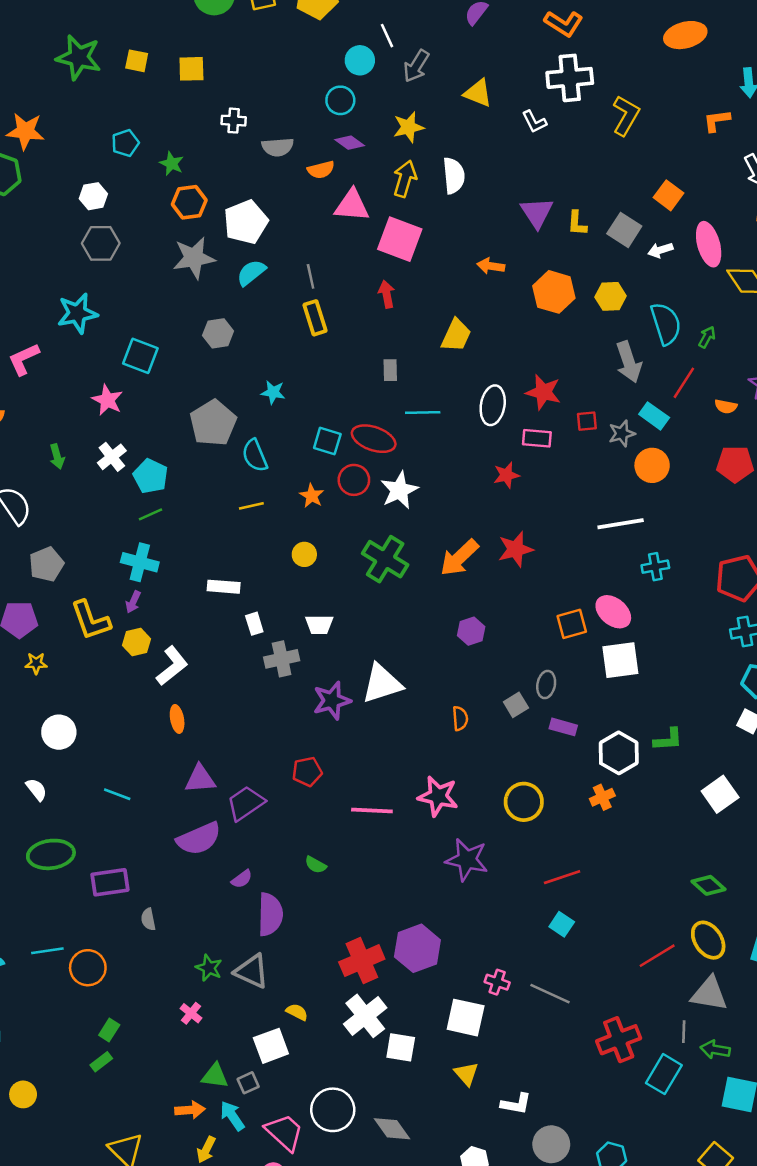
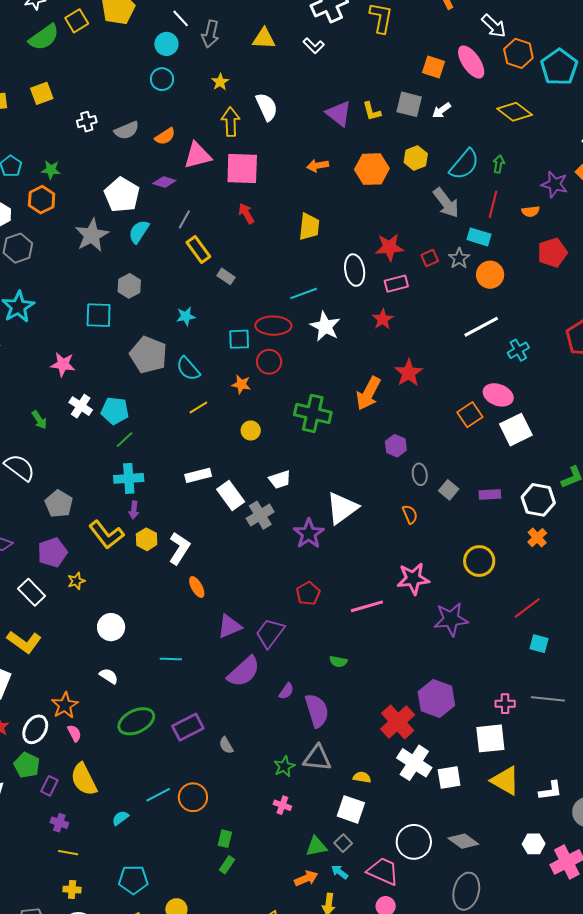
yellow star: (408, 127) -> (220, 82), size x0.7
purple diamond: (350, 143) -> (164, 182), moved
orange hexagon: (189, 202) -> (42, 200), moved
pink ellipse: (709, 244) -> (471, 62), moved
gray line: (311, 276) -> (184, 219), turned 60
cyan semicircle: (666, 324) -> (464, 164), turned 76
cyan square: (140, 356) -> (99, 315), moved
gray rectangle: (390, 370) -> (226, 276), moved, turned -36
white star: (399, 490) -> (325, 326), moved
white rectangle: (254, 624) -> (231, 495), size x1.6
gray ellipse: (546, 685) -> (420, 474), moved
green star: (209, 968) -> (284, 766), turned -30
white square: (271, 1046) -> (351, 809), turned -32
yellow triangle: (466, 1074) -> (505, 781), size x1.5
cyan arrow: (232, 1116) -> (340, 872), size x0.7

